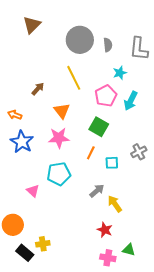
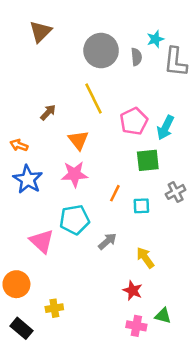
cyan star: (120, 73) -> (155, 39), moved
green square: (99, 127) -> (148, 160), moved, turned -36
pink triangle: (33, 191) -> (42, 241), size x1.5
gray arrow: (97, 191) -> (107, 241), moved
black rectangle: (25, 253) -> (21, 328), moved

